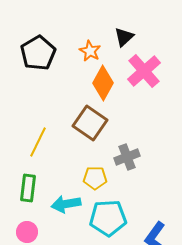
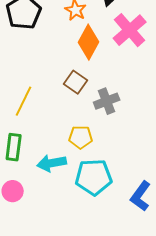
brown square: (90, 123) -> (76, 82), size x0.7
gray cross: (127, 157) -> (107, 101), moved

